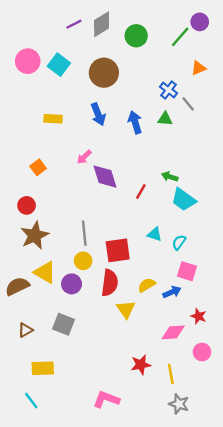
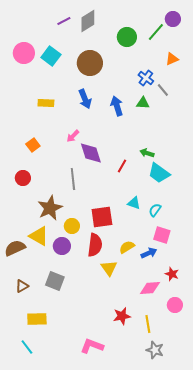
green circle: (136, 36) -> (127, 37), moved
gray line: (84, 233) -> (73, 179), moved
brown star: (35, 235) -> (50, 208), moved

